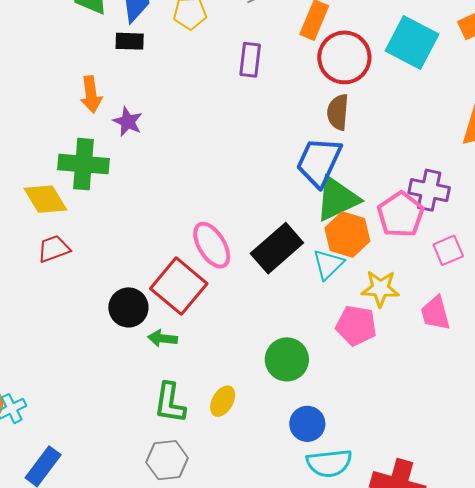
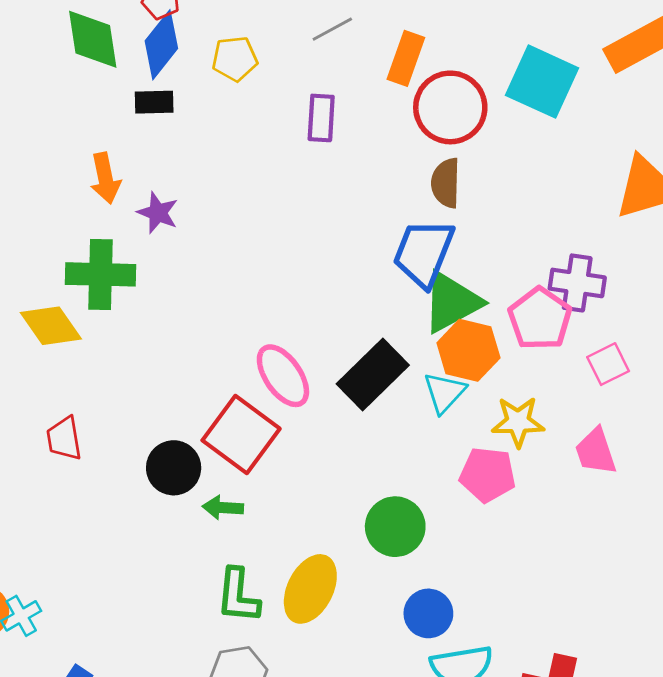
red trapezoid: (54, 249) -> (64, 439), moved, turned -76
yellow ellipse: (223, 401) -> (310, 589), size x1.6

